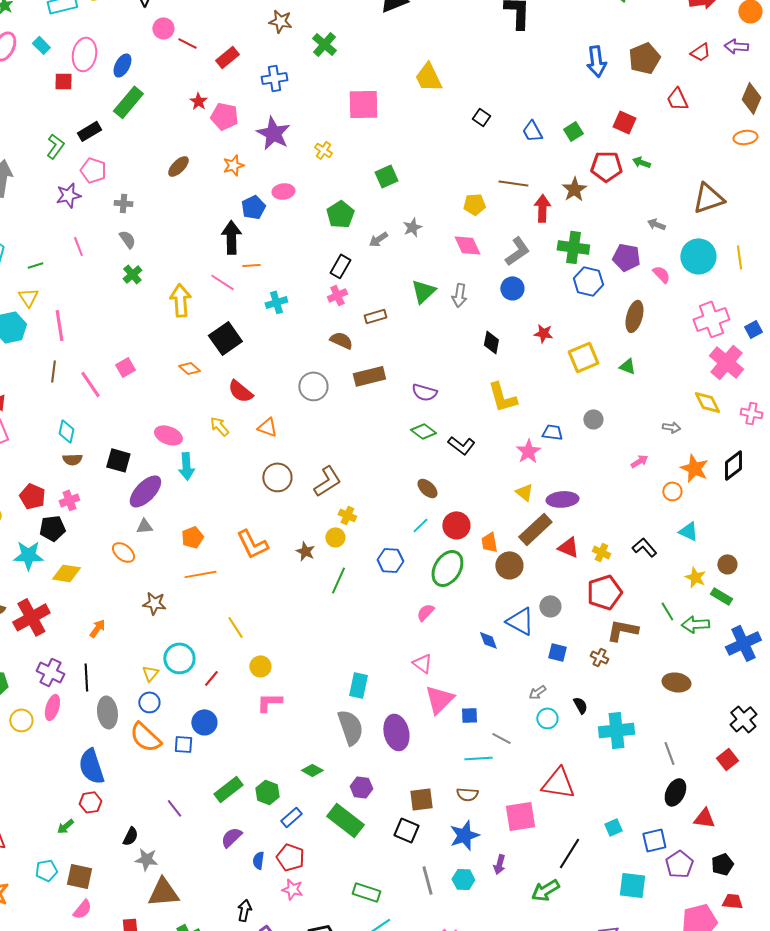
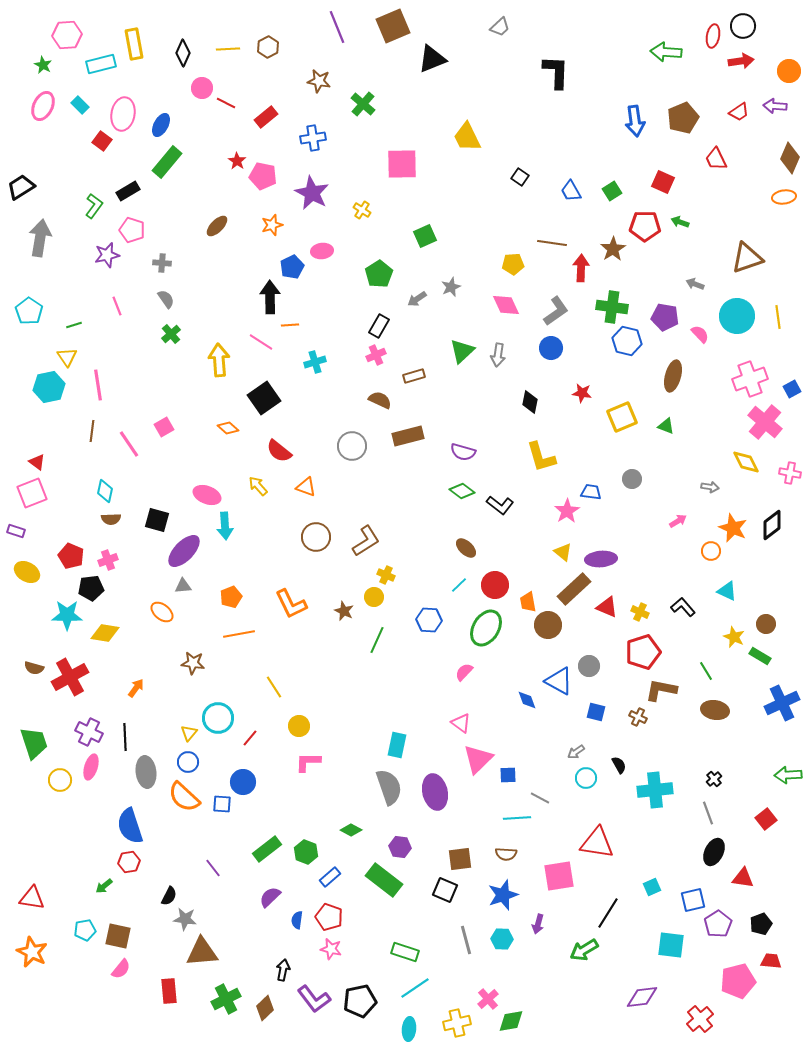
red square: (63, 81) -> (102, 141), turned 36
green arrow: (695, 624) -> (788, 775), moved
brown ellipse: (676, 682) -> (715, 710), moved
black cross: (743, 719) -> (714, 779), moved, size x0.6

